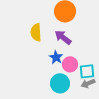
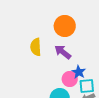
blue star: (56, 57) -> (79, 72), moved

